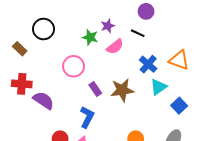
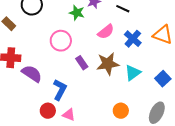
pink semicircle: (115, 47) -> (106, 32), moved
cyan triangle: (158, 87) -> (133, 73), moved
blue L-shape: (87, 117) -> (60, 90), moved

